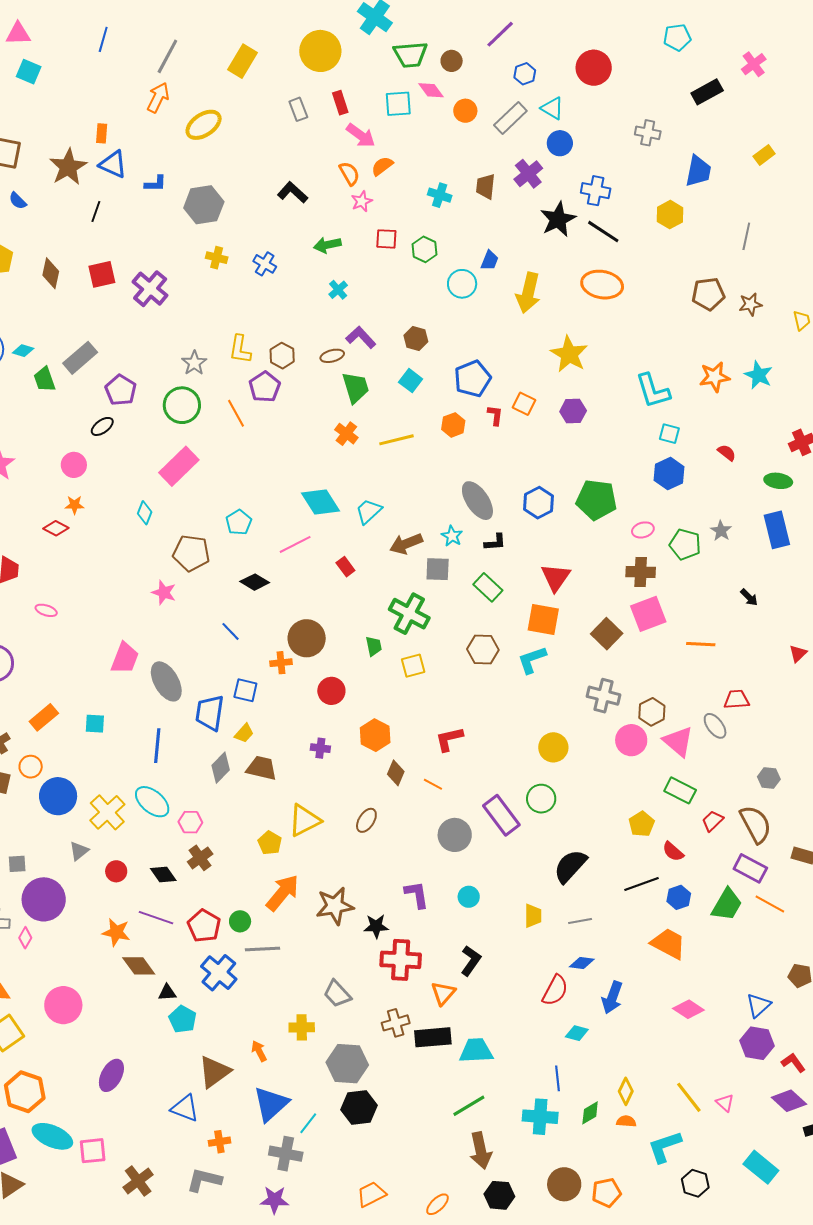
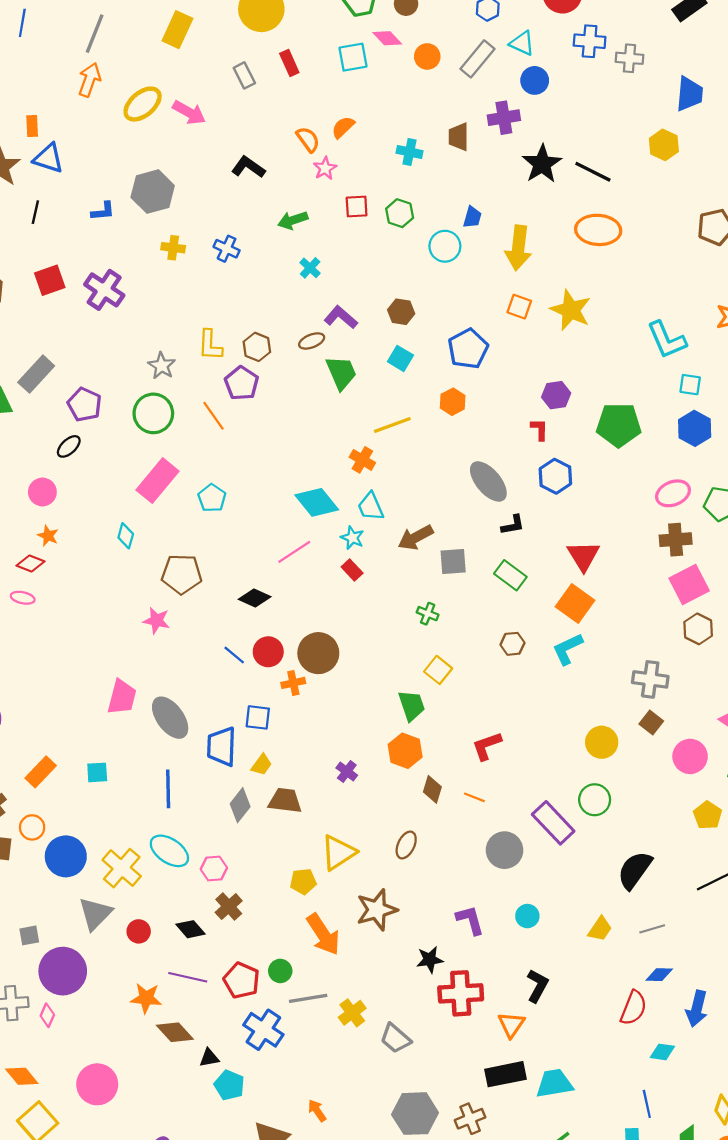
pink arrow: (361, 135) -> (189, 112), moved
purple cross: (528, 174) -> (504, 118), turned 36
blue L-shape: (155, 184) -> (103, 211), moved
blue cross: (596, 191) -> (590, 41), moved
orange square: (524, 404) -> (519, 307), moved
purple hexagon: (573, 411) -> (556, 395), moved
red L-shape: (495, 415) -> (539, 429), moved
orange cross: (346, 434) -> (362, 460), moved
green pentagon: (596, 500) -> (619, 425), moved
orange star: (74, 505) -> (48, 536), turned 30
cyan trapezoid: (369, 511) -> (371, 507), turned -64
cyan pentagon: (239, 522) -> (212, 498), moved
pink ellipse: (643, 530) -> (673, 493), size x1.4
cyan star: (452, 536) -> (352, 538), moved
pink ellipse: (46, 610) -> (23, 598), moved
green cross: (409, 614) -> (428, 614), size x0.5
orange square: (543, 620) -> (575, 604), turned 32
brown square: (607, 634) -> (651, 723), moved, size x0.7
green trapezoid: (374, 646) -> (412, 706), moved, size x1.4
brown hexagon: (483, 649) -> (512, 644), size x0.7
yellow square: (413, 666) -> (438, 670), turned -30
red circle: (331, 691) -> (268, 652), moved
brown hexagon: (652, 712) -> (698, 629), moved
pink circle: (631, 740) -> (690, 756), moved
purple cross: (320, 748) -> (347, 772), turned 36
yellow pentagon: (270, 843) -> (303, 881), turned -30
gray triangle: (79, 851) -> (95, 914), size x1.6
orange arrow: (283, 893) -> (323, 934), turned 114
brown star: (335, 906) -> (377, 910), moved
yellow trapezoid: (533, 916) -> (600, 929), turned 40
brown cross: (396, 1023) -> (470, 1119), moved
yellow cross: (302, 1027) -> (352, 1013), moved, turned -30

